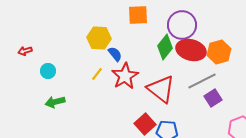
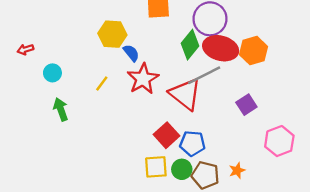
yellow line: (97, 74) -> (102, 83), moved
gray line: (202, 81) -> (204, 75), moved
green arrow: (55, 102) -> (61, 109), turned 84

